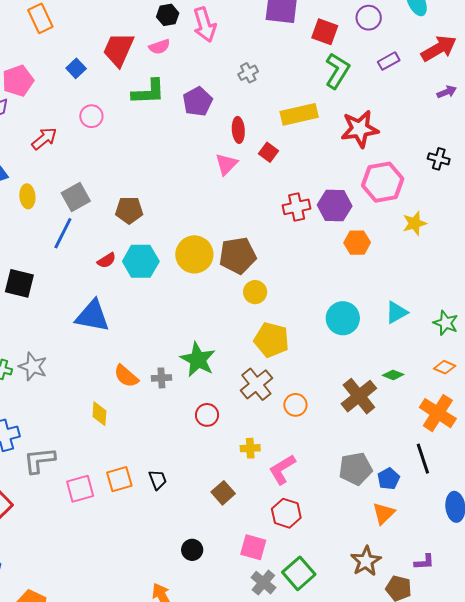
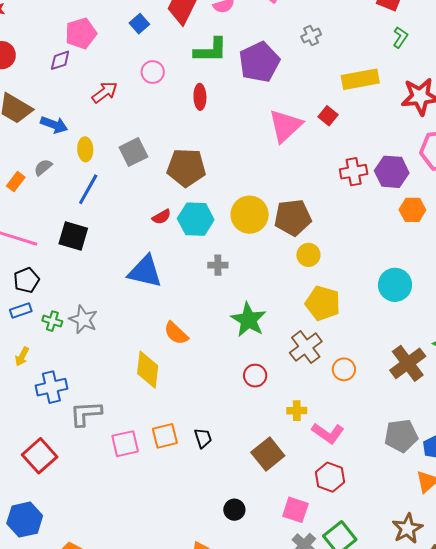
green L-shape: (337, 71) -> (400, 37), size x0.6
purple pentagon: (198, 102) -> (259, 62), size x1.4
red ellipse: (238, 130) -> (200, 97), moved
pink triangle: (226, 164) -> (285, 126), size x1.5
brown pentagon: (129, 210) -> (186, 168), size x1.4
blue line: (63, 233) -> (88, 189), moved
gray cross: (161, 378) -> (218, 265), moved
yellow diamond: (99, 414) -> (148, 370), size x1.5
pink L-shape: (282, 469) -> (328, 433), turned -116
brown square: (223, 493) -> (268, 454), size x1.4

